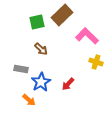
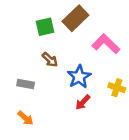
yellow cross: (96, 62) -> (117, 88), moved
blue star: (41, 82) -> (79, 77), moved
orange arrow: (29, 100) -> (26, 118), moved

